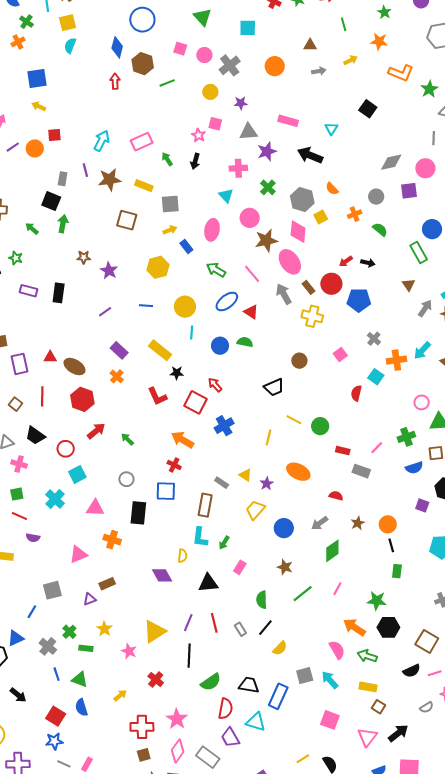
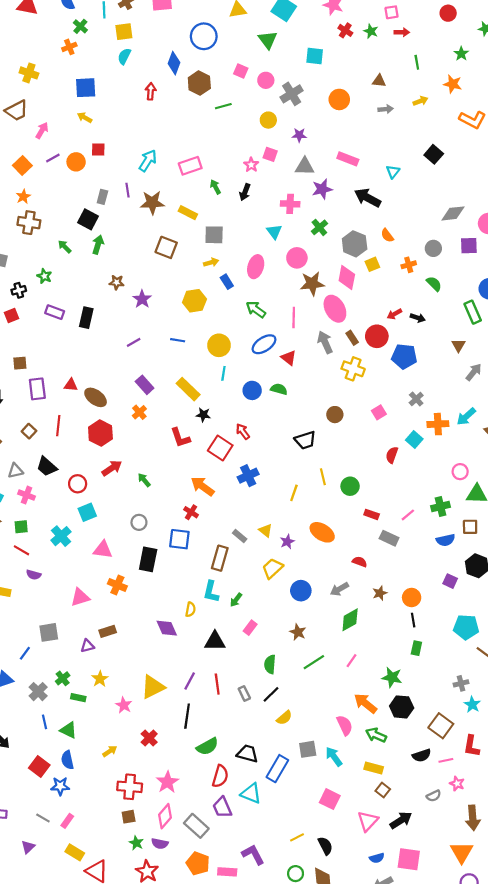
red arrow: (115, 81) -> (151, 91), moved
pink line: (252, 274) -> (294, 318), turned 36
yellow line: (294, 420) -> (323, 477), turned 42
blue star: (54, 741) -> (60, 786), moved

